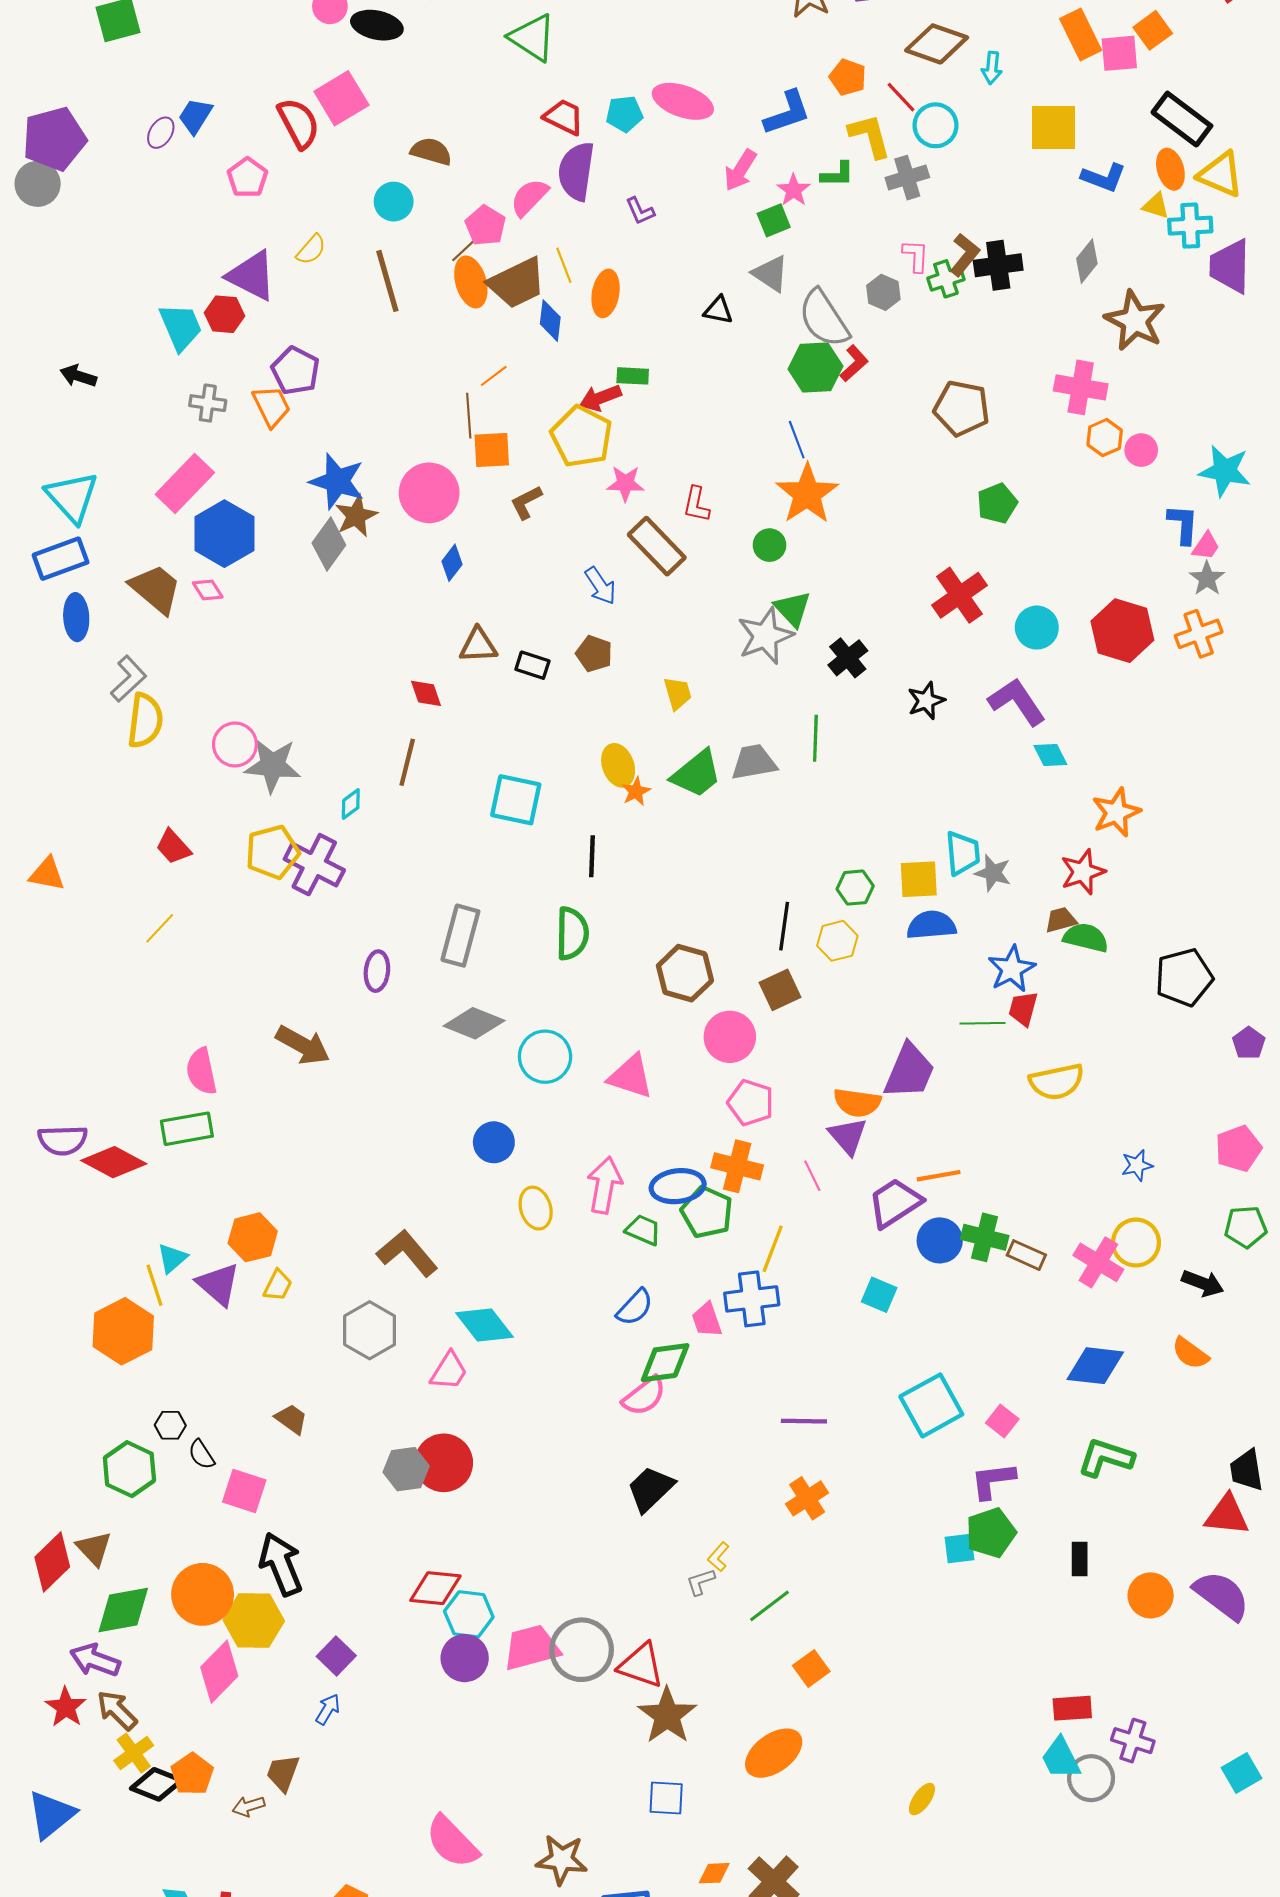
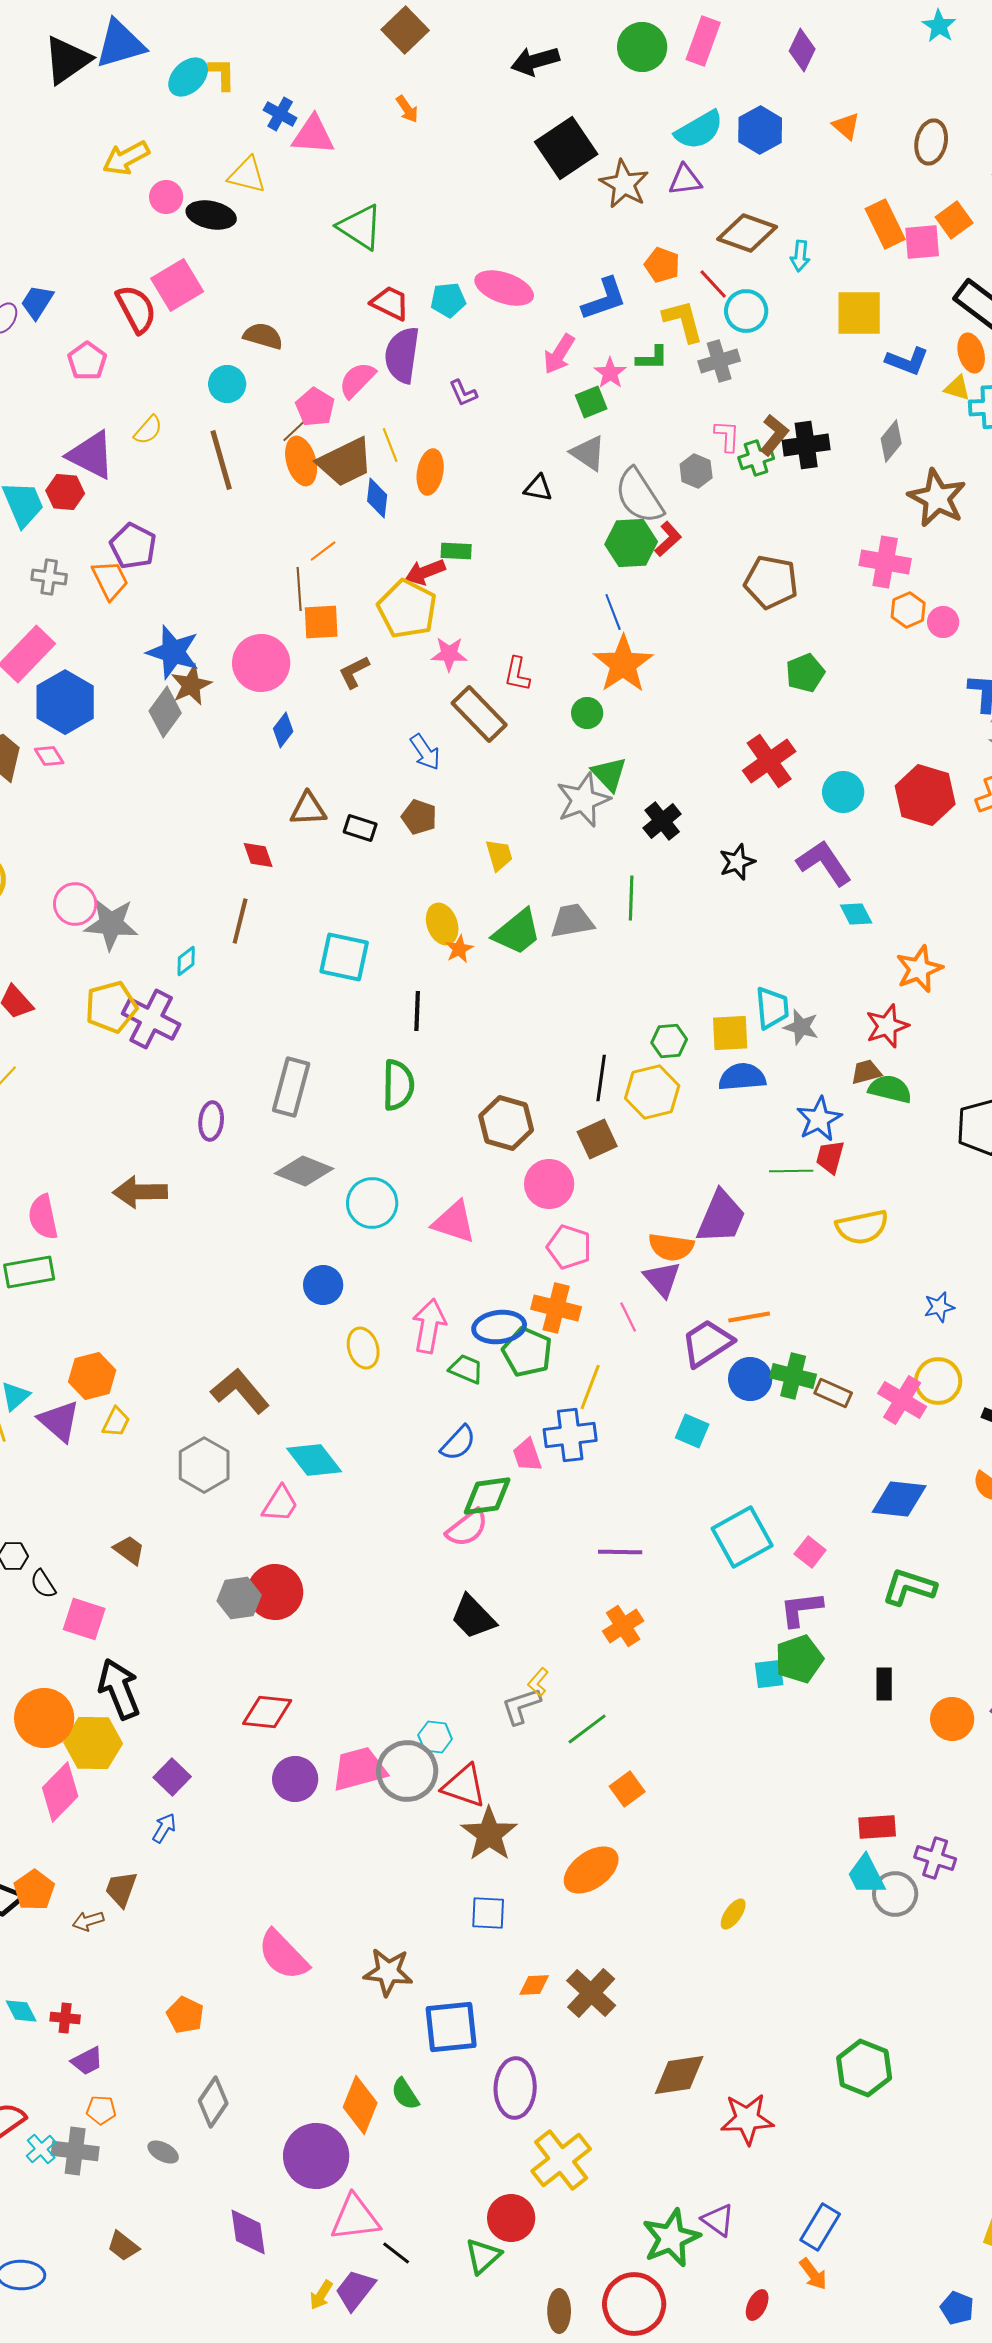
yellow hexagon: (837, 941) -> (652, 1092), size x1.4
brown arrow: (303, 1045) -> (140, 1192), turned 150
black trapezoid: (650, 1489) -> (473, 1617), turned -90
gray L-shape: (701, 1582) -> (521, 1706), size x1.4
cyan hexagon: (469, 1614) -> (435, 1737), moved, size x0.7

